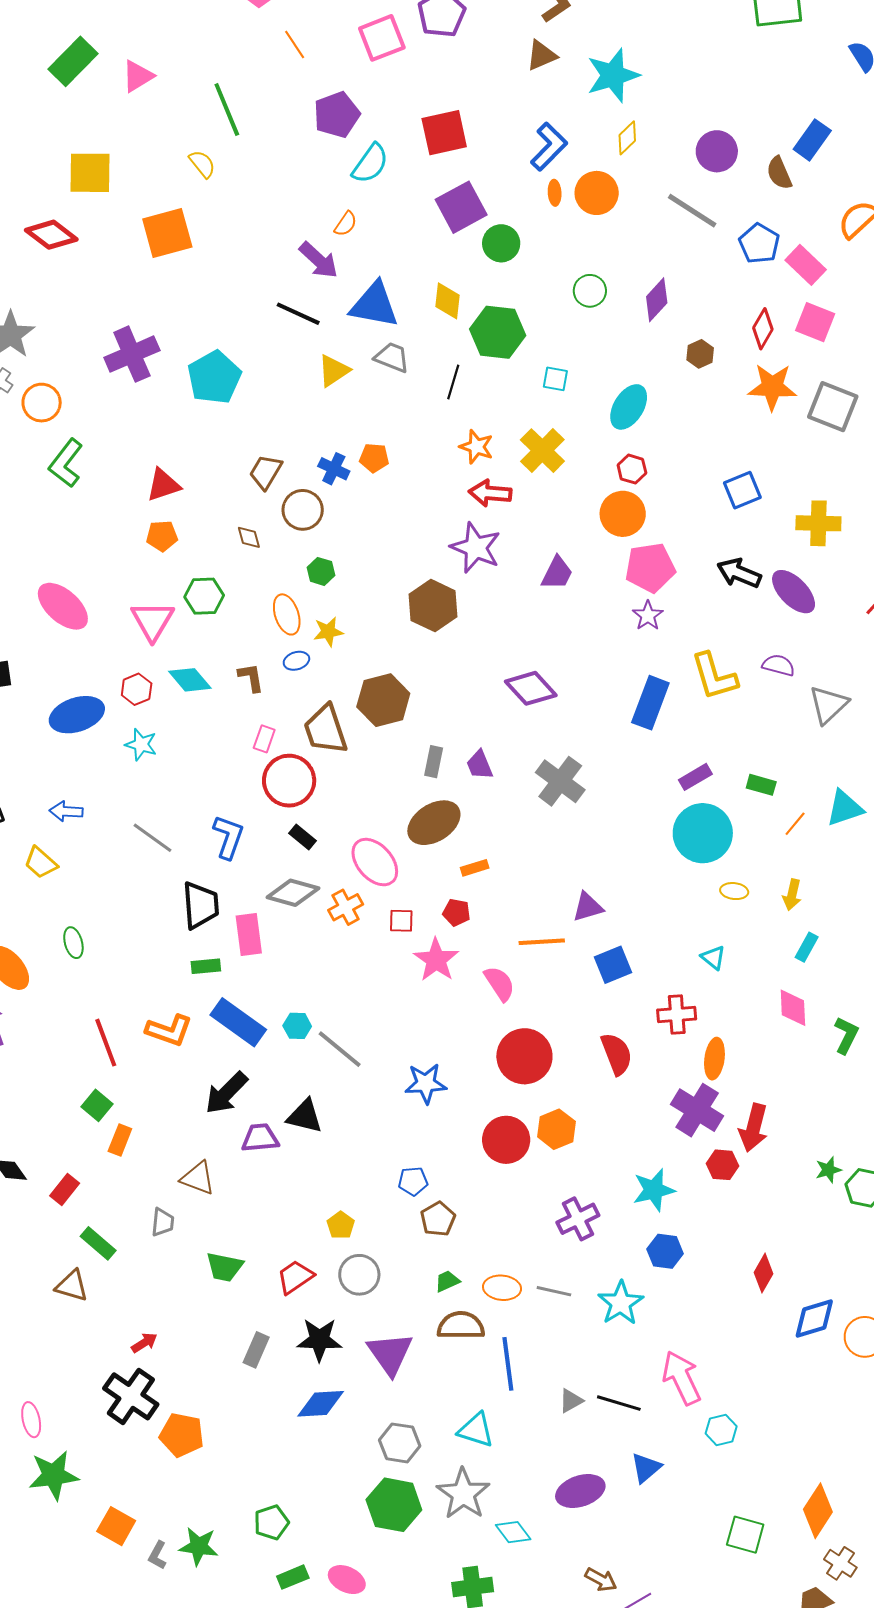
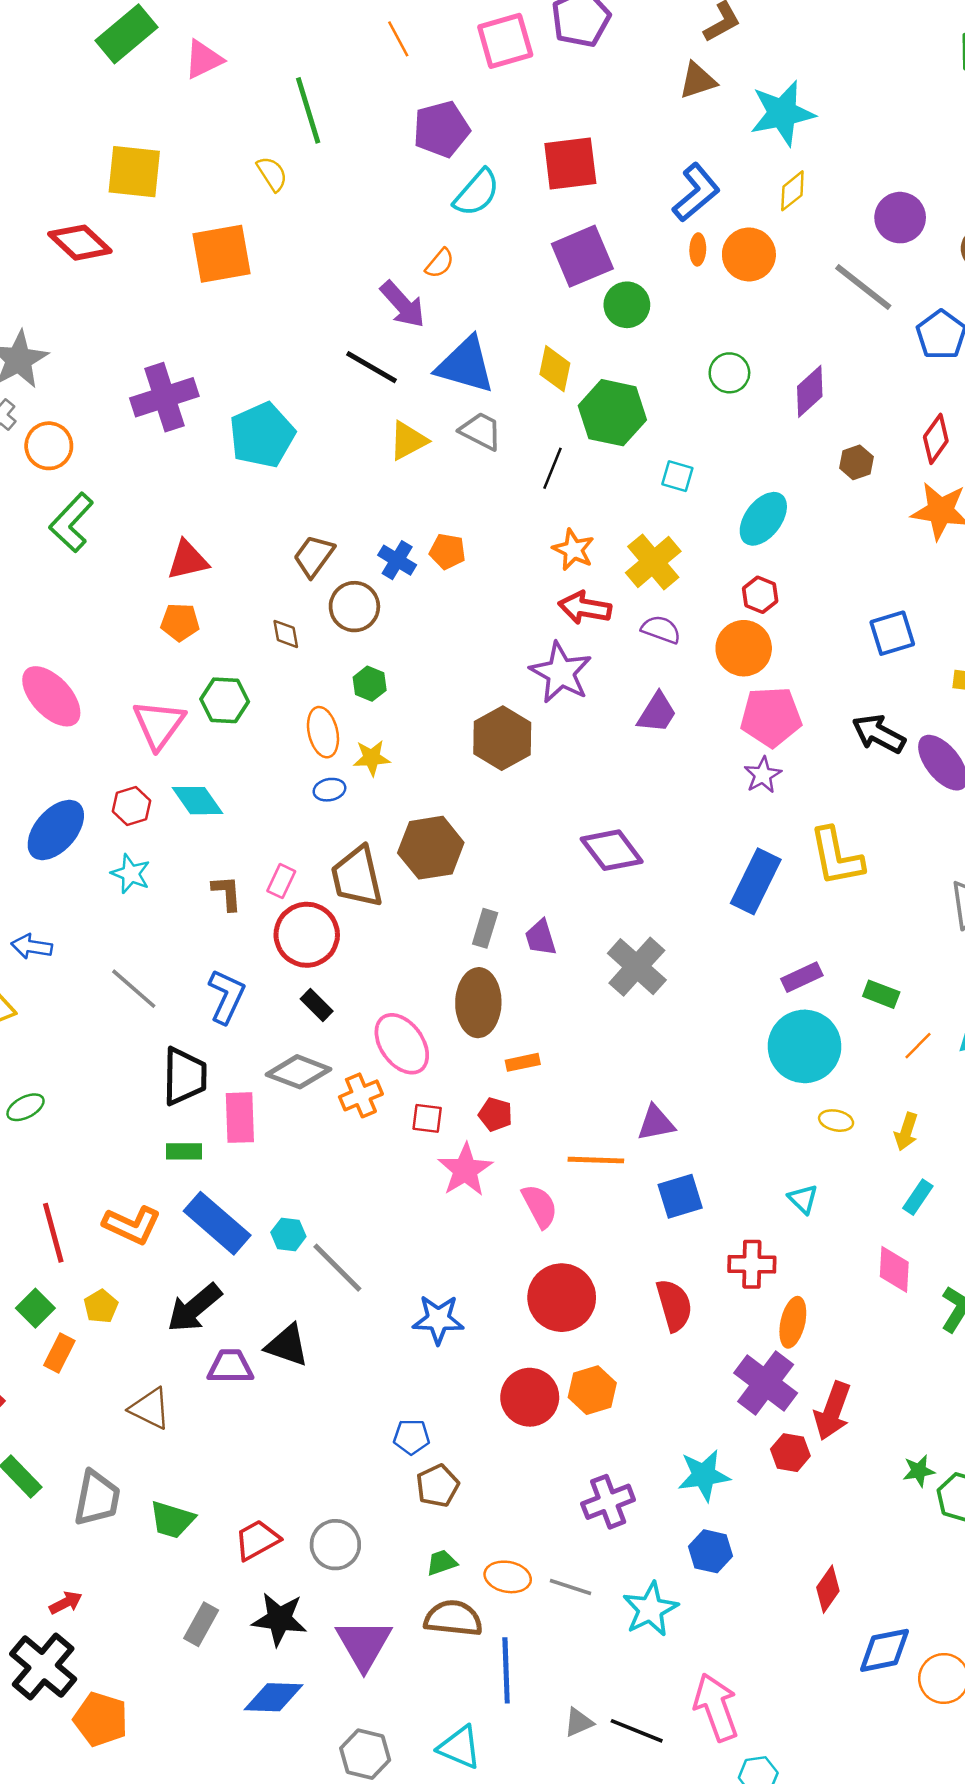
purple semicircle: (778, 665) -> (661, 629), moved
brown L-shape: (251, 677) -> (227, 893), moved
blue ellipse: (77, 715) -> (56, 830), turned -36
brown ellipse: (434, 823) -> (478, 1003), turned -62
green ellipse: (73, 943) -> (25, 1107), turned 72
gray trapezoid: (163, 1222) -> (97, 1498), moved, size x1.6
yellow pentagon: (341, 1225) -> (101, 1306), moved

